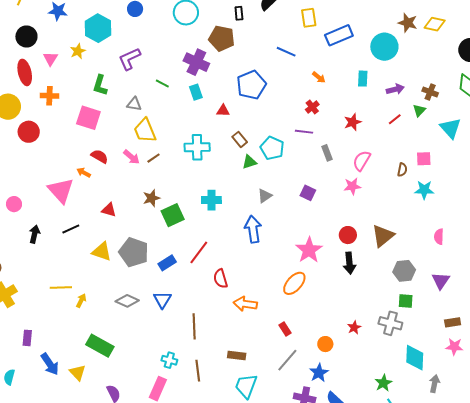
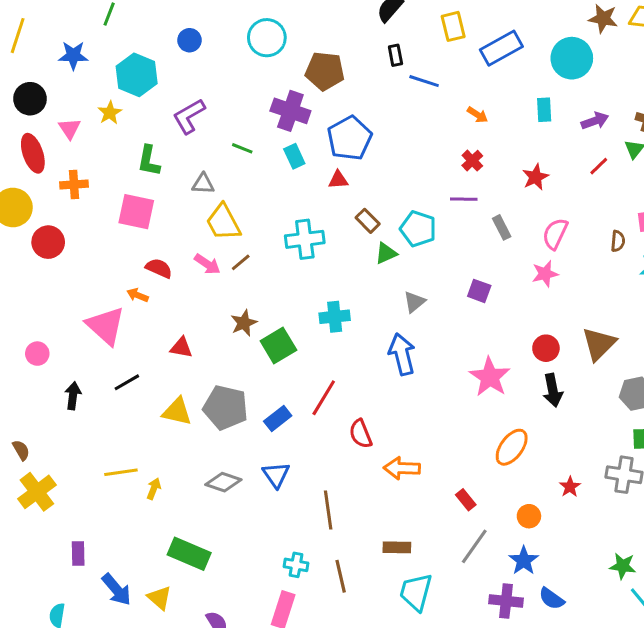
black rectangle: (239, 13) -> (395, 55), moved
blue pentagon: (251, 85) -> (350, 138), moved
orange ellipse: (294, 283) -> (512, 447), moved
green star: (383, 383) -> (623, 566), turned -30

